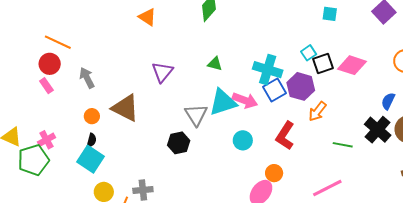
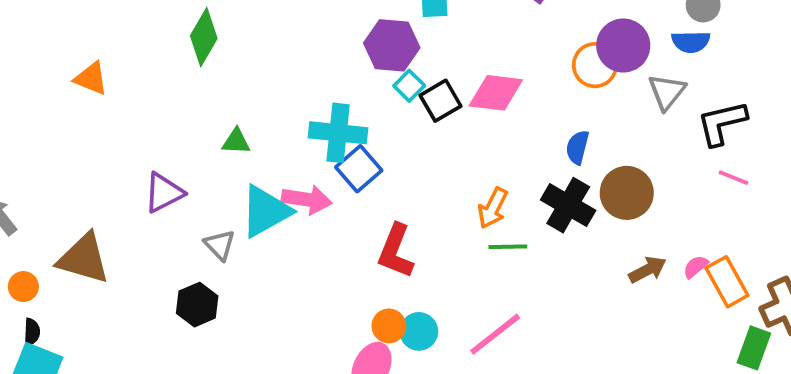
purple triangle: (162, 72) -> (164, 193), moved, turned 35
purple hexagon: (301, 86) -> (392, 45), moved
orange arrow: (317, 111) -> (493, 208), moved
gray triangle: (196, 115) -> (220, 245), size x0.7
cyan circle: (243, 140) -> (419, 331), moved

